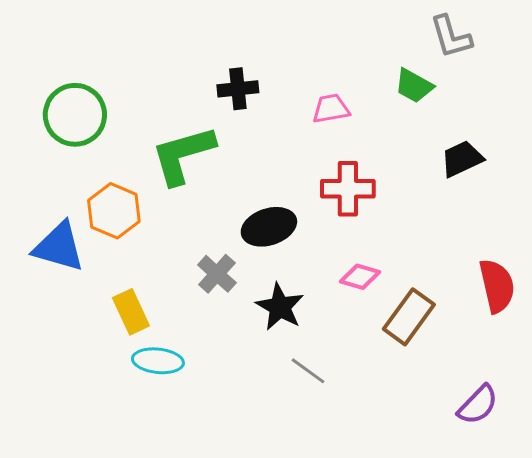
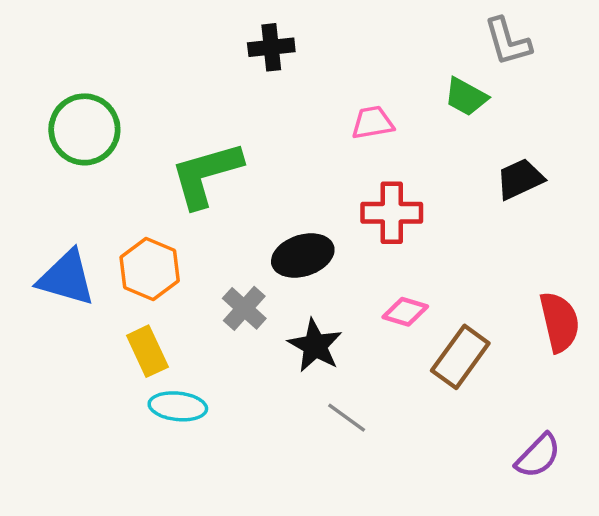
black cross: (238, 89) -> (271, 47), moved
orange hexagon: (114, 211) -> (150, 269), moved

